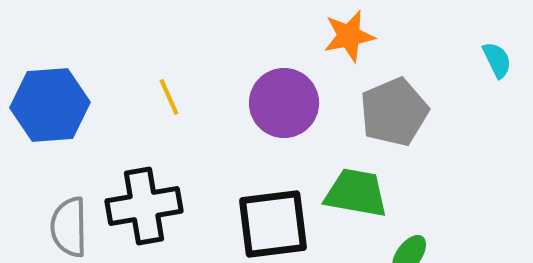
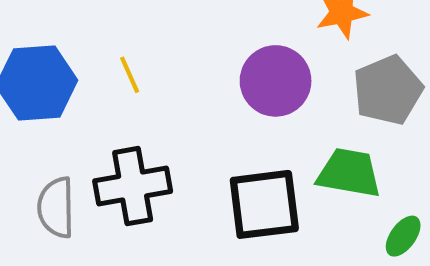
yellow line: (169, 97) -> (130, 75), moved

